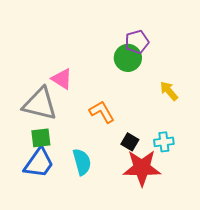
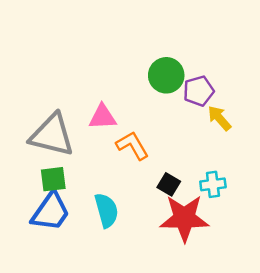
purple pentagon: (137, 42) -> (199, 91), moved
pink triangle: (62, 79) -> (103, 117), moved, turned -35

